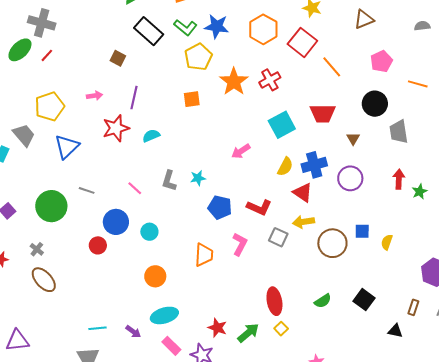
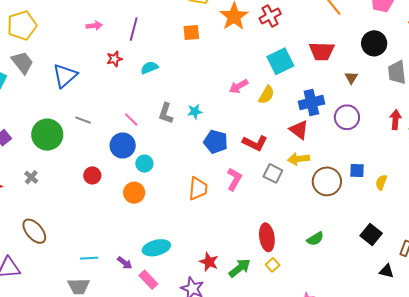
yellow pentagon: (50, 107) -> (22, 25), moved
red star: (116, 128) -> (114, 59), size x0.6
yellow semicircle: (285, 167) -> (266, 95), moved
blue circle: (116, 222) -> (123, 145), moved
orange circle: (155, 276) -> (134, 193), moved
brown ellipse: (44, 280) -> (34, 231), moved
black square: (364, 300) -> (371, 235), moved
pink rectangle: (171, 346) -> (148, 280), moved

